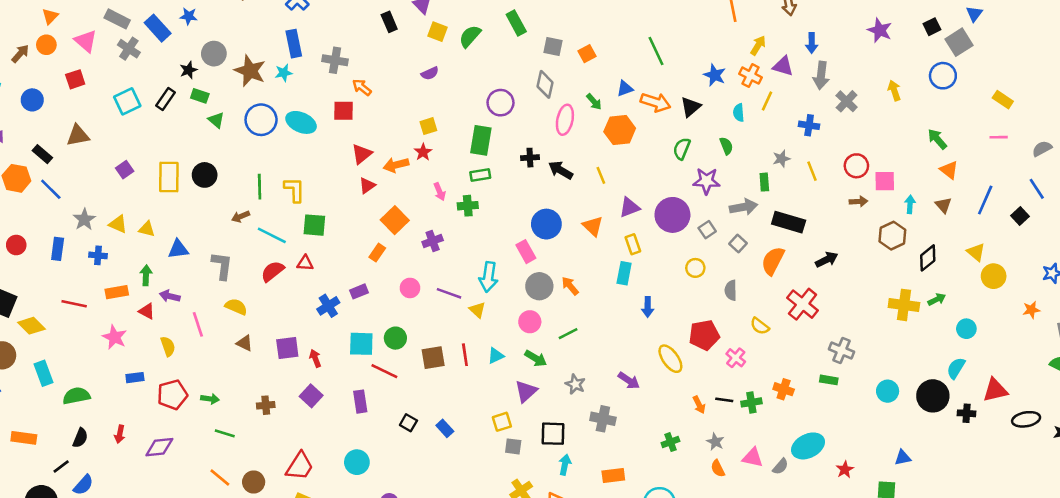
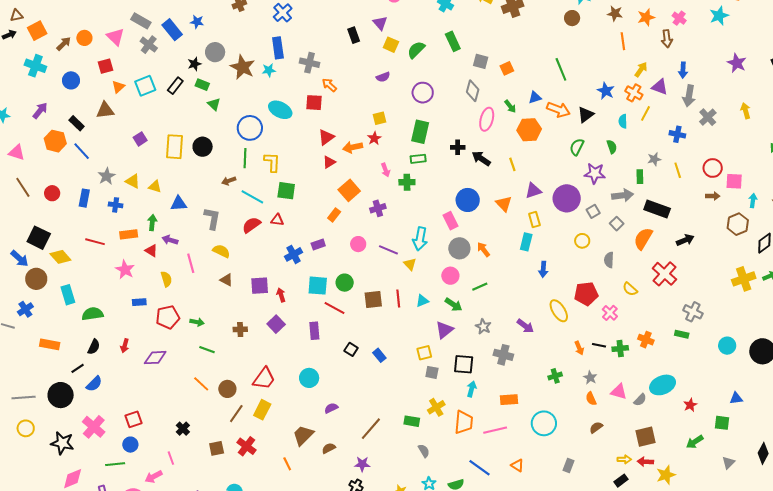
orange triangle: (50, 16) -> (118, 87), moved
purple circle: (500, 103) -> (423, 93), moved
blue circle: (261, 120) -> (250, 128), moved
yellow cross: (904, 305) -> (744, 279), turned -30

